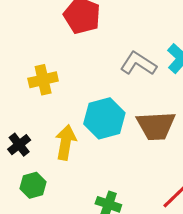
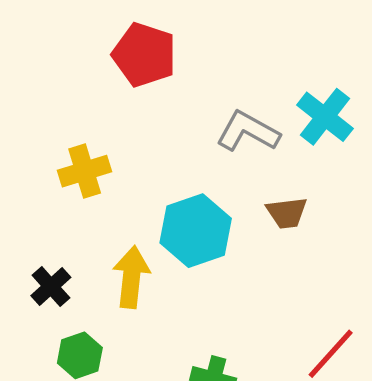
brown trapezoid: (156, 126) -> (287, 213), moved, size x0.6

